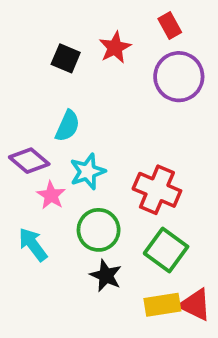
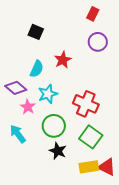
red rectangle: (170, 26) -> (93, 14), turned 56
red star: (115, 47) -> (63, 60), moved
purple circle: (179, 77) -> (98, 42), size x0.7

